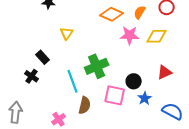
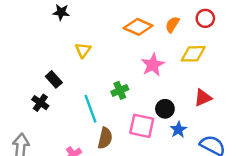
pink star: (130, 35) -> (153, 65), moved, turned -30
green cross: (97, 66) -> (120, 90), size x0.6

